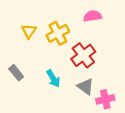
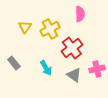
pink semicircle: (93, 16) -> (80, 14), turned 98
pink cross: (105, 99) -> (97, 69), moved

